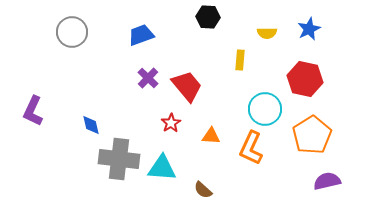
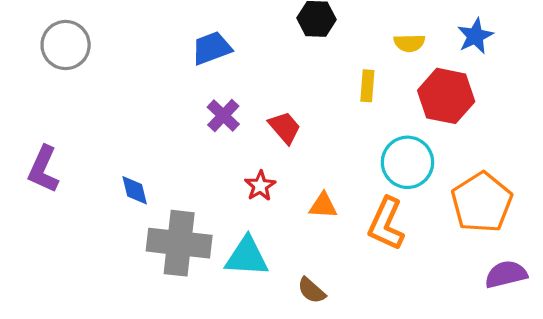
gray circle: (72, 32) -> (66, 45), moved
red hexagon: (305, 79) -> (446, 96), moved
red trapezoid: (187, 86) -> (285, 127), size x0.7

